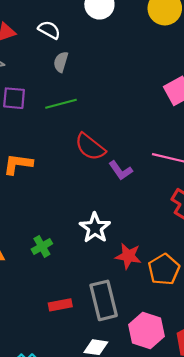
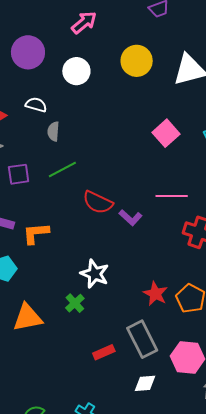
white star: (95, 228) -> (95, 274), moved
red star: (128, 256) -> (155, 294), turned 30

